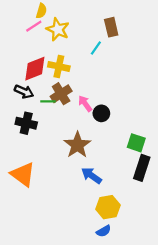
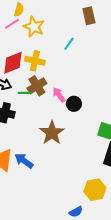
brown rectangle: (111, 27) -> (89, 16), moved
blue arrow: (92, 176) -> (24, 161), moved
yellow hexagon: (108, 207) -> (95, 190), moved

